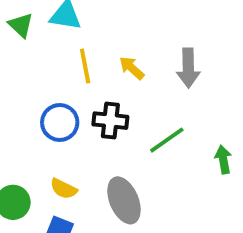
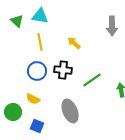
yellow line: (85, 66) -> (40, 42), moved
gray arrow: (188, 68) -> (112, 26), moved
yellow semicircle: (64, 189) -> (33, 99), moved

